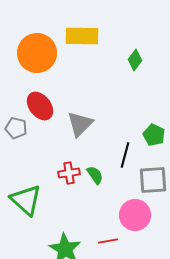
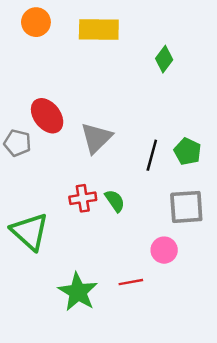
orange circle: (37, 53) -> (36, 22), moved, size x0.6
black line: (125, 155) -> (152, 155), moved
pink circle: (135, 215) -> (164, 250), size x0.7

